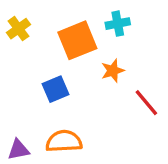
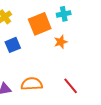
blue square: (56, 89) -> (13, 45), moved
red line: (146, 103) -> (71, 86), moved

